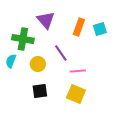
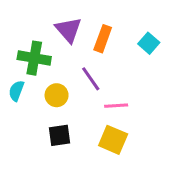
orange rectangle: (79, 27) -> (103, 39), moved
cyan square: (100, 29) -> (149, 43), turned -32

